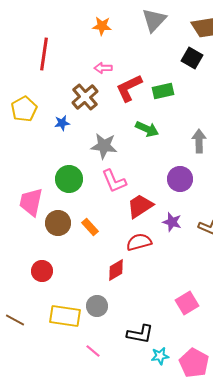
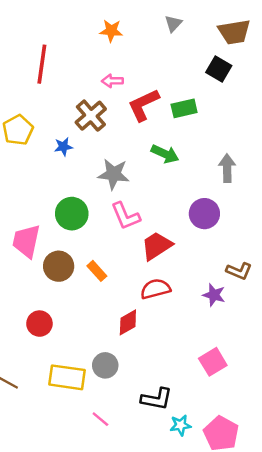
gray triangle: (154, 20) -> (173, 24), size x0.6
purple star: (172, 222) -> (214, 295), moved

